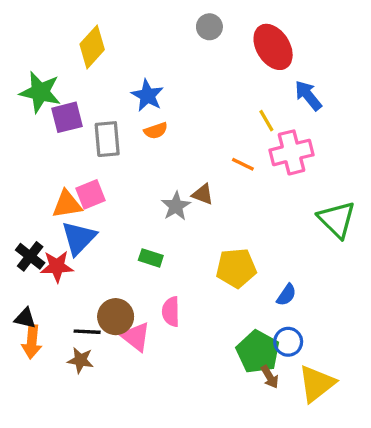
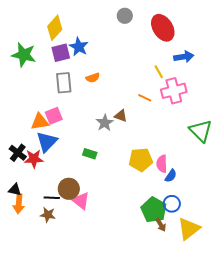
blue star: (147, 95) -> (79, 47), moved
blue arrow: (308, 95) -> (184, 57), turned 120
purple square: (67, 117) -> (61, 53), moved
pink semicircle: (171, 312) -> (162, 164), moved

